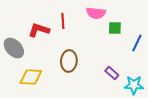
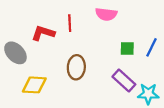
green square: (115, 28) -> (127, 48), moved
purple rectangle: (112, 73) -> (124, 81), size x1.5

